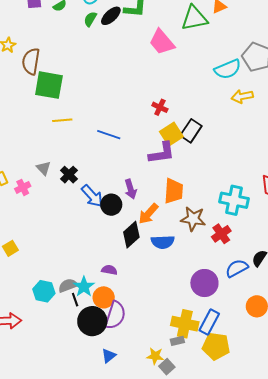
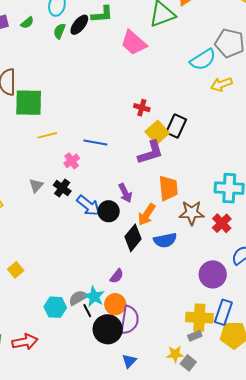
gray triangle: (44, 168) -> (36, 186), turned 35
pink cross: (23, 187) -> (72, 161), moved
purple semicircle: (109, 270) -> (117, 276), turned 126

